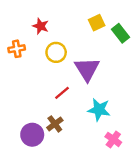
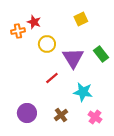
green rectangle: (120, 33) -> (101, 54), moved
orange cross: (17, 49) -> (18, 31), moved
brown cross: (55, 124) -> (61, 115), moved

